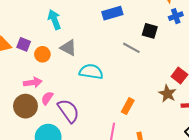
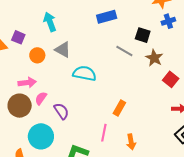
purple square: (24, 44) -> (18, 37), moved
brown star: (167, 94) -> (154, 58), moved
purple semicircle: (68, 111) -> (61, 111), size x0.7

